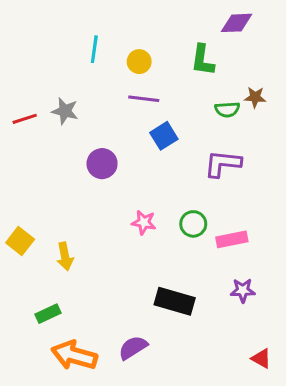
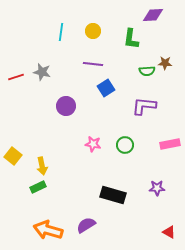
yellow circle: (139, 62) -> (93, 31), moved
pink rectangle: (232, 239) -> (170, 144), moved
green rectangle: (48, 314) -> (38, 187), moved

